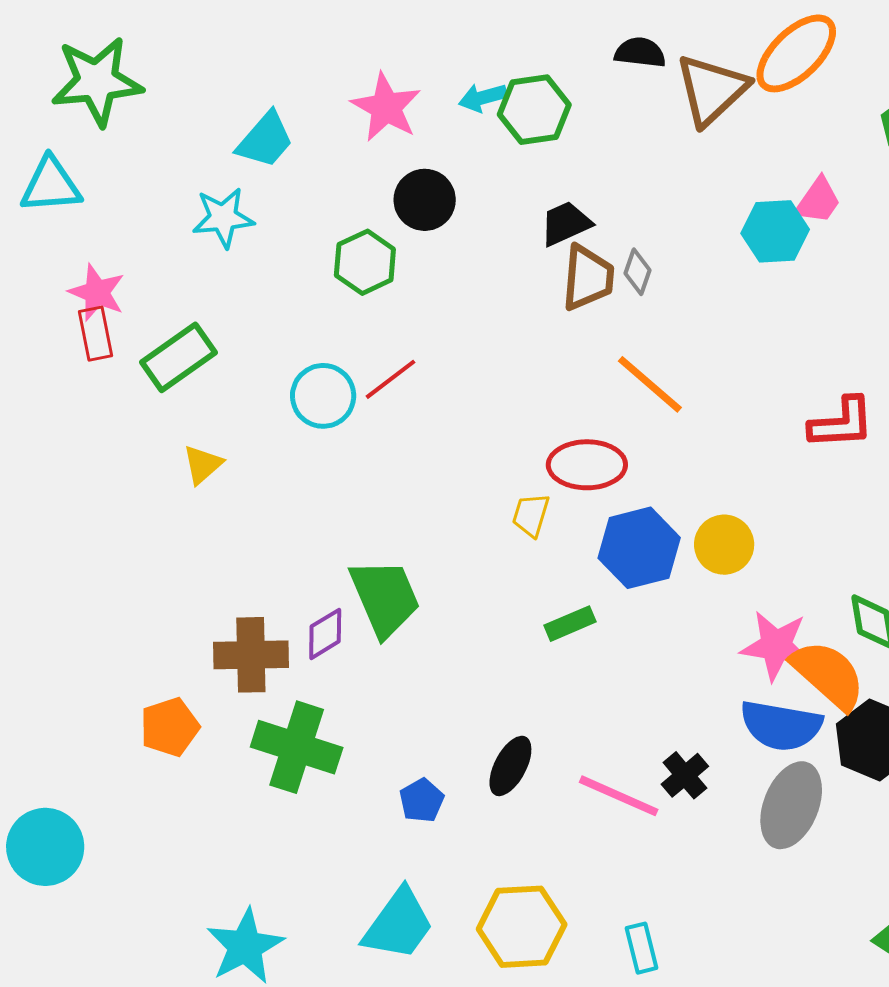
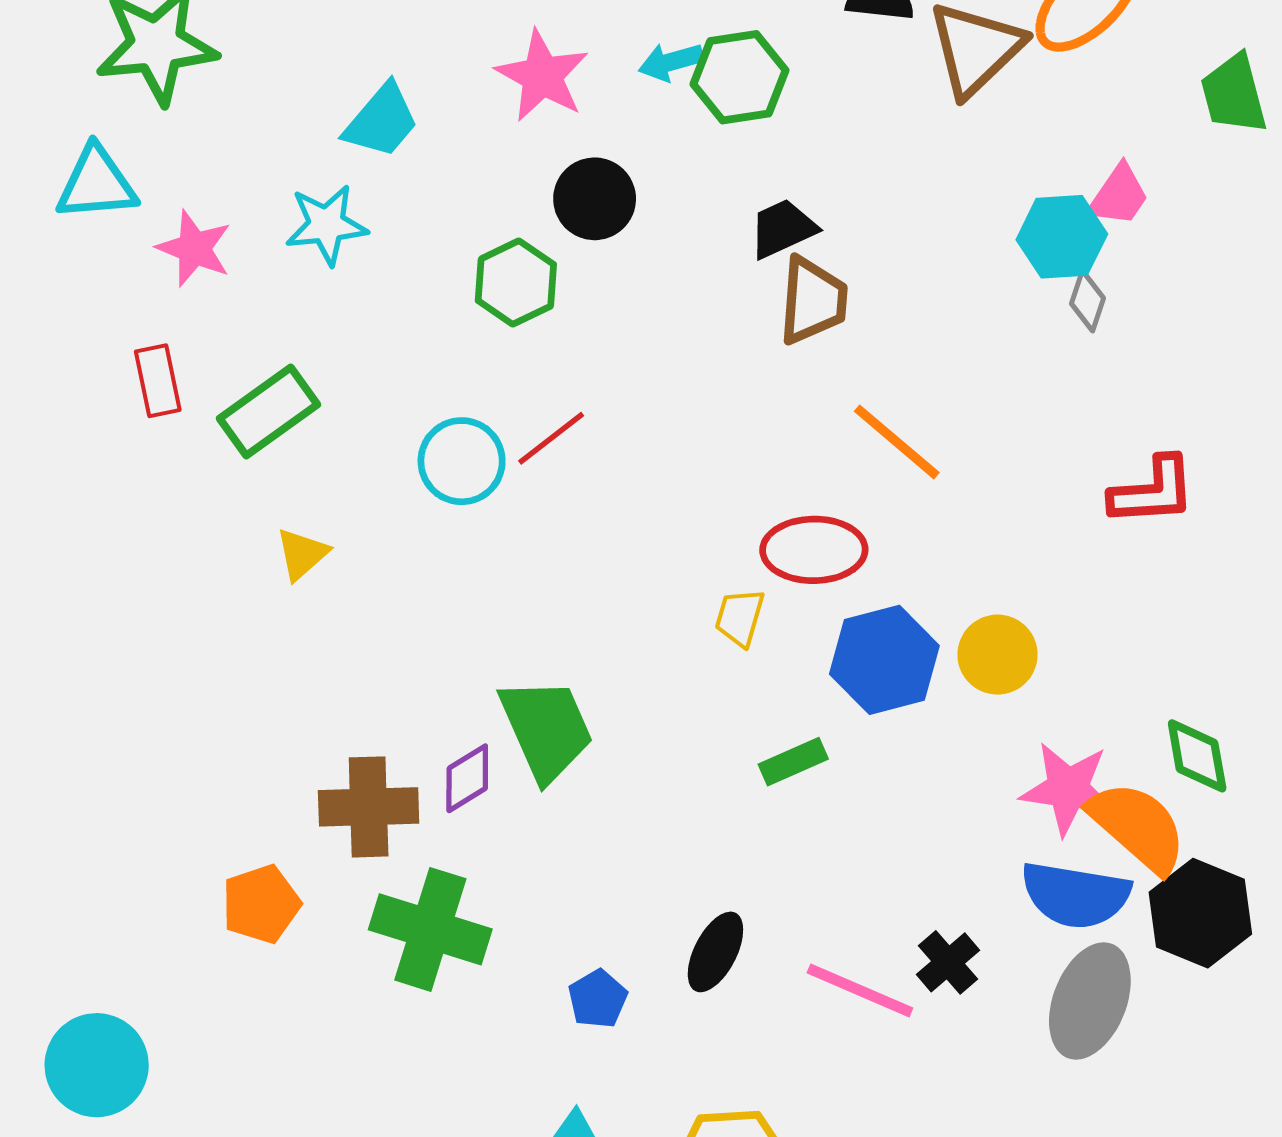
gray diamond: (638, 272) -> (1088, 301), moved
pink star: (97, 292) -> (194, 248), moved

